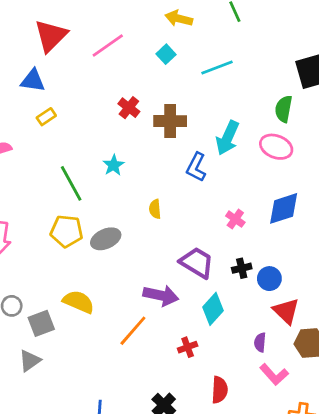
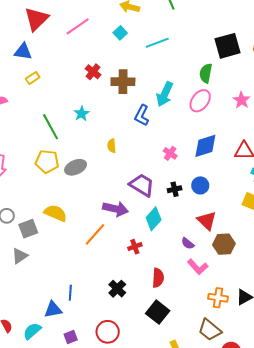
pink ellipse: (276, 147) -> (200, 101), turned -75
blue circle: (269, 279) -> (200, 185), moved
purple semicircle: (260, 342) -> (188, 243), turned -56

